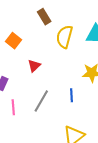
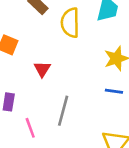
blue line: (71, 95) -> (114, 91), moved, turned -64

